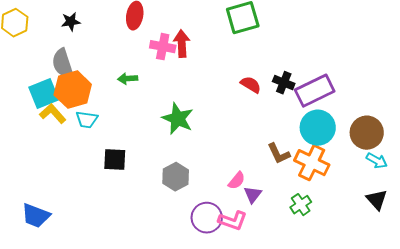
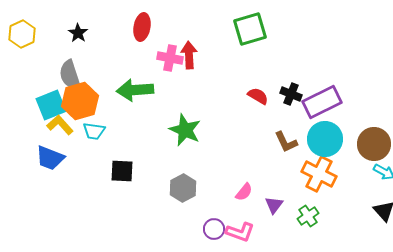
black star: (71, 22) -> (78, 33), turned -30
green arrow: (128, 79) -> (135, 90), size x1.8
brown L-shape: (279, 154) -> (286, 142), moved
purple triangle: (253, 195) -> (274, 205), moved
blue trapezoid: (36, 216) -> (50, 158), moved
purple circle: (207, 218) -> (214, 229), size x0.7

